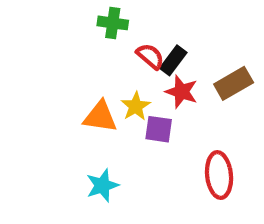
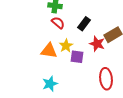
red semicircle: (150, 56) -> (58, 23), moved
red star: (182, 92) -> (97, 44), moved

